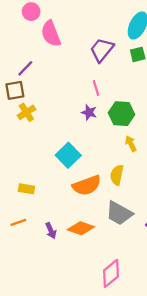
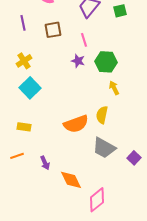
purple line: (25, 68) -> (23, 23), turned -56
brown square: (15, 90) -> (53, 30), moved
cyan square: (68, 155) -> (30, 88), moved
orange diamond: (81, 228) -> (71, 180), moved, turned 45

